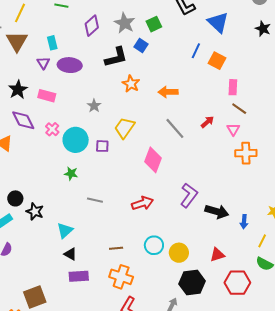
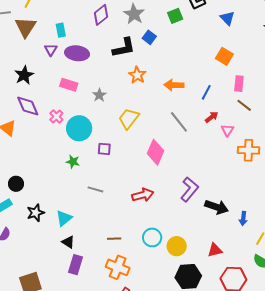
blue triangle: (218, 22) -> (227, 18), size x0.7
green square: (154, 24) -> (175, 16), moved
blue line: (196, 51) -> (206, 92), moved
pink rectangle: (47, 96) -> (69, 85), moved
pink triangle: (233, 129) -> (227, 130), moved
purple square: (102, 146) -> (104, 149), moved
black star: (35, 212) -> (36, 213), moved, turned 30
purple rectangle: (79, 276) -> (75, 265), turned -72

